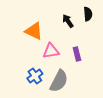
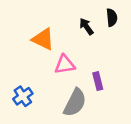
purple rectangle: (77, 54) -> (98, 81), moved
blue cross: (35, 76) -> (23, 96), moved

